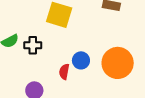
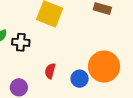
blue circle: (81, 60) -> (80, 79), moved

